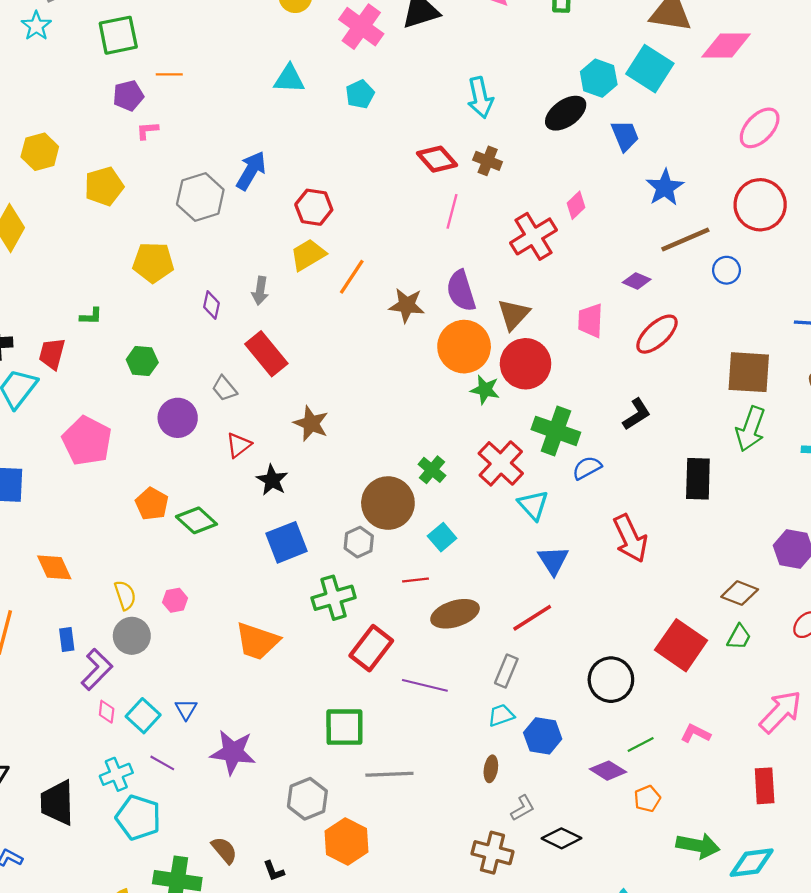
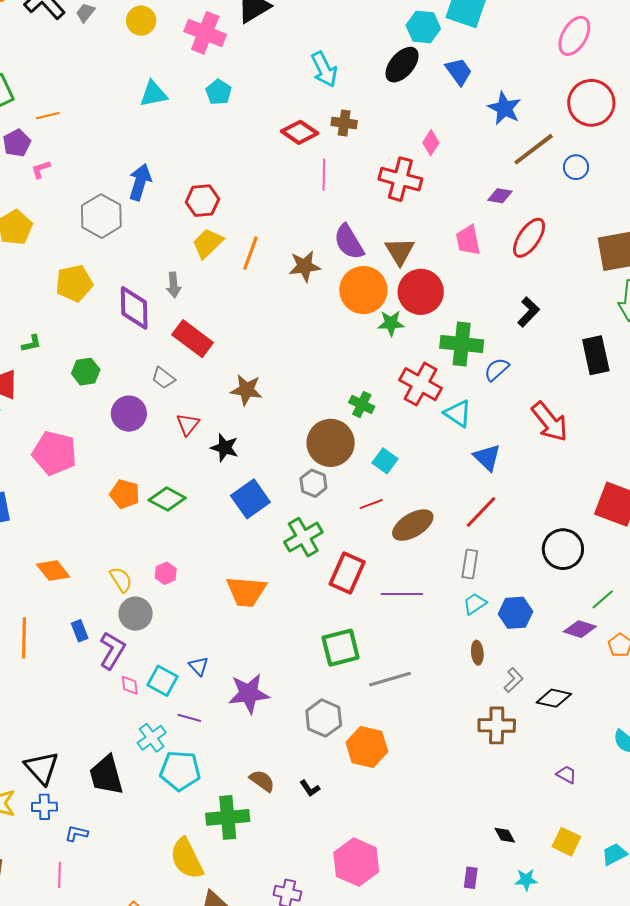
red cross: (534, 236) -> (400, 179), turned -30
purple diamond: (211, 305) -> (134, 308), size x1.8

